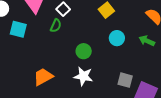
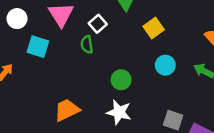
green semicircle: (56, 26) -> (87, 45), turned 144

